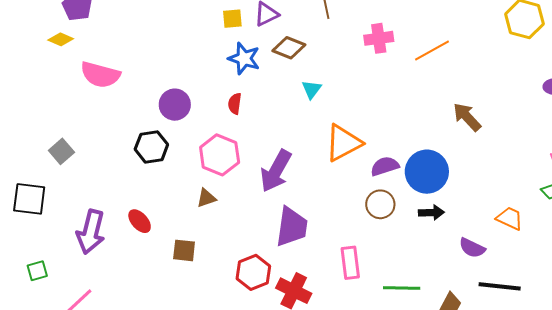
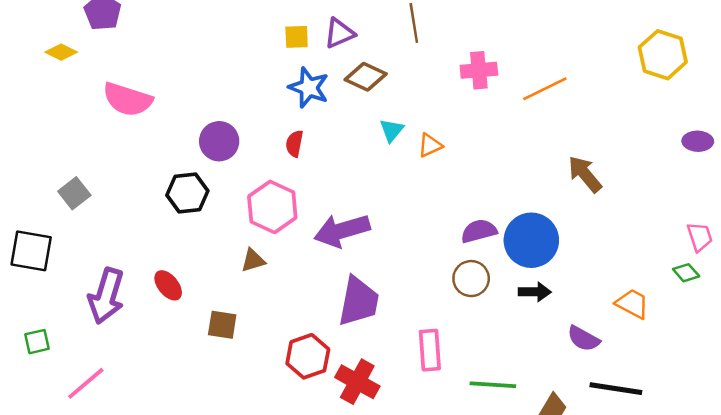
yellow diamond: (61, 39) -> (61, 52), moved
orange triangle: (343, 143) -> (430, 145), moved, size x0.5
purple arrow: (276, 171) -> (342, 231), turned 42

